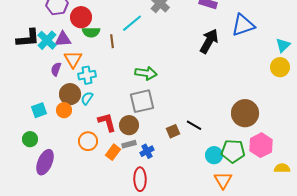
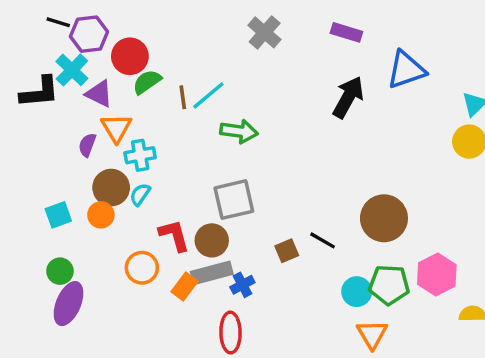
cyan line: (132, 23) -> (208, 95), moved
green semicircle: (91, 32) -> (147, 82), turned 144
purple triangle: (63, 39) -> (99, 94), turned 30
cyan cross: (47, 40) -> (72, 70), moved
green arrow: (146, 73) -> (239, 131), moved
brown circle: (245, 113) -> (384, 218), moved
green circle: (30, 139) -> (60, 271), moved
gray rectangle: (129, 144) -> (212, 273), size x1.6

